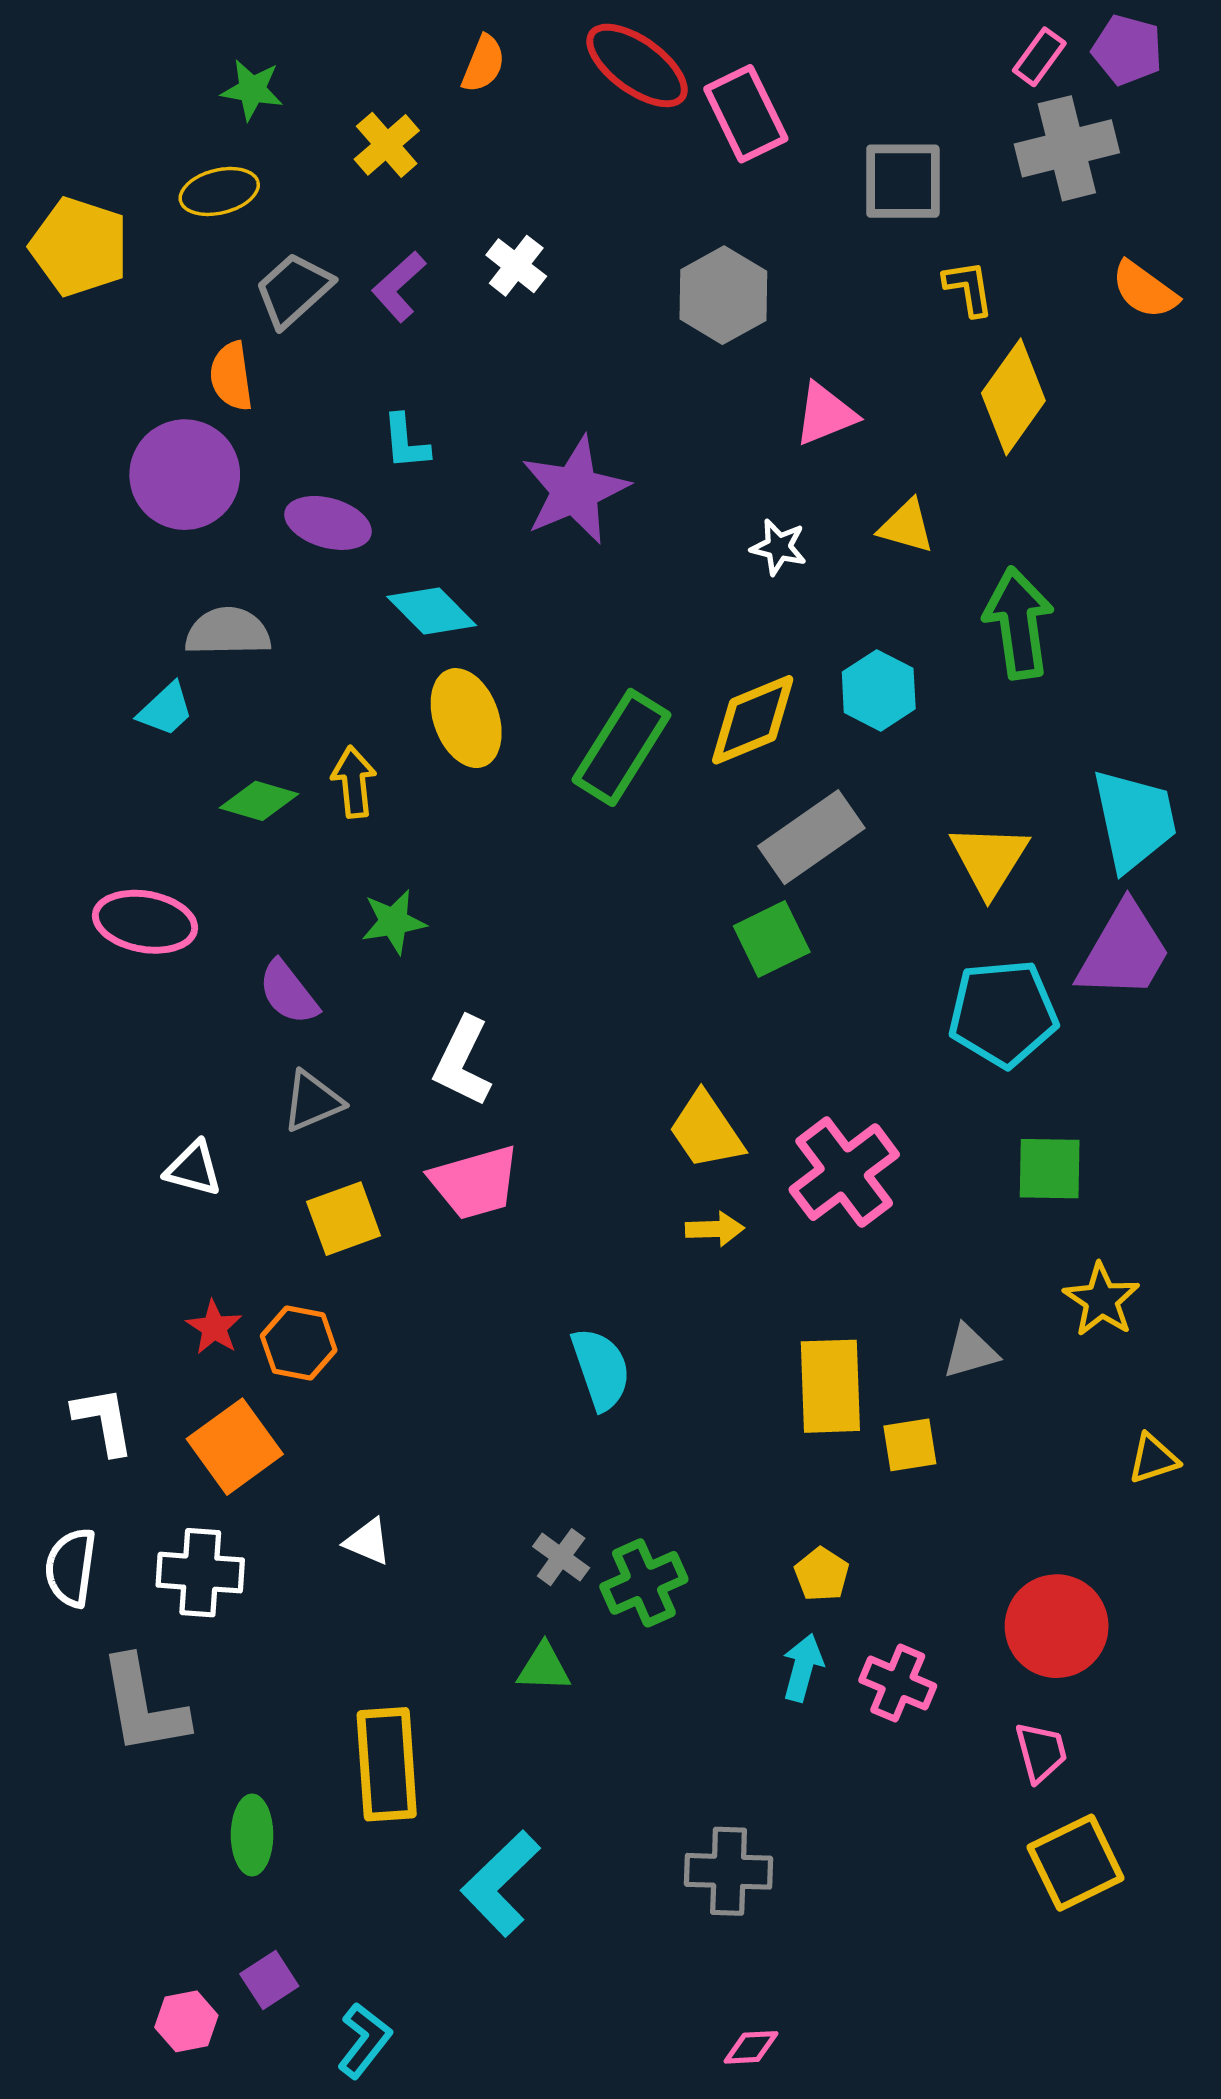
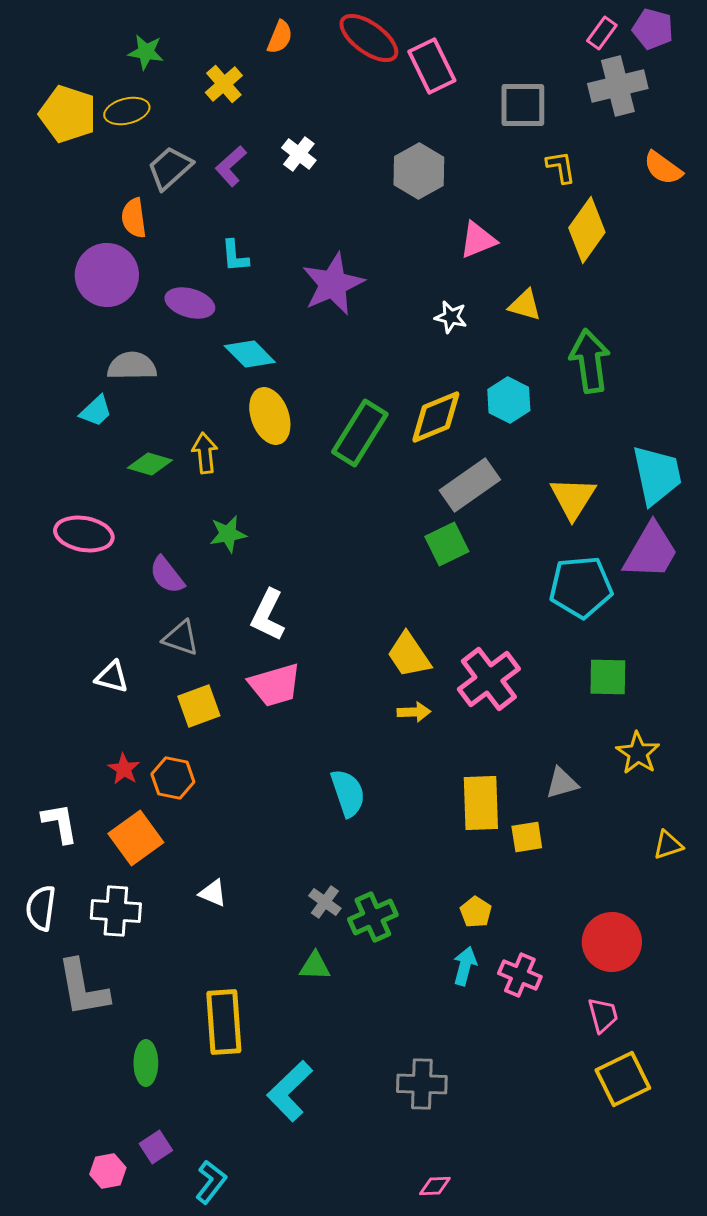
yellow pentagon: (79, 247) -> (68, 114), moved
gray triangle: (312, 1101) -> (181, 638), turned 42

